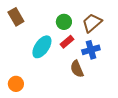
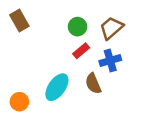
cyan ellipse: (42, 47) -> (57, 87), moved

